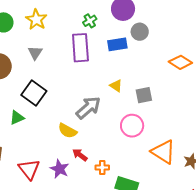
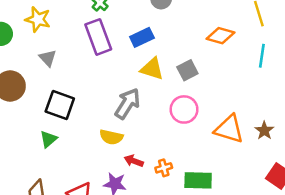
blue rectangle: (117, 44) -> (142, 37), moved
orange diamond: (180, 62) -> (220, 36), moved
yellow triangle: (116, 86) -> (152, 69), size x1.5

